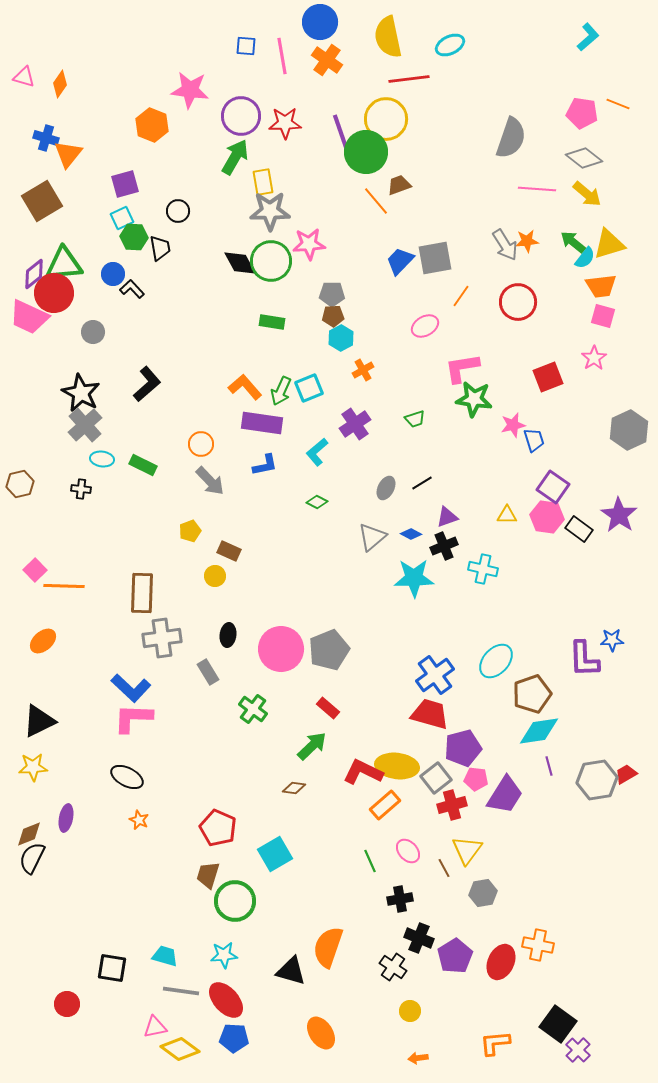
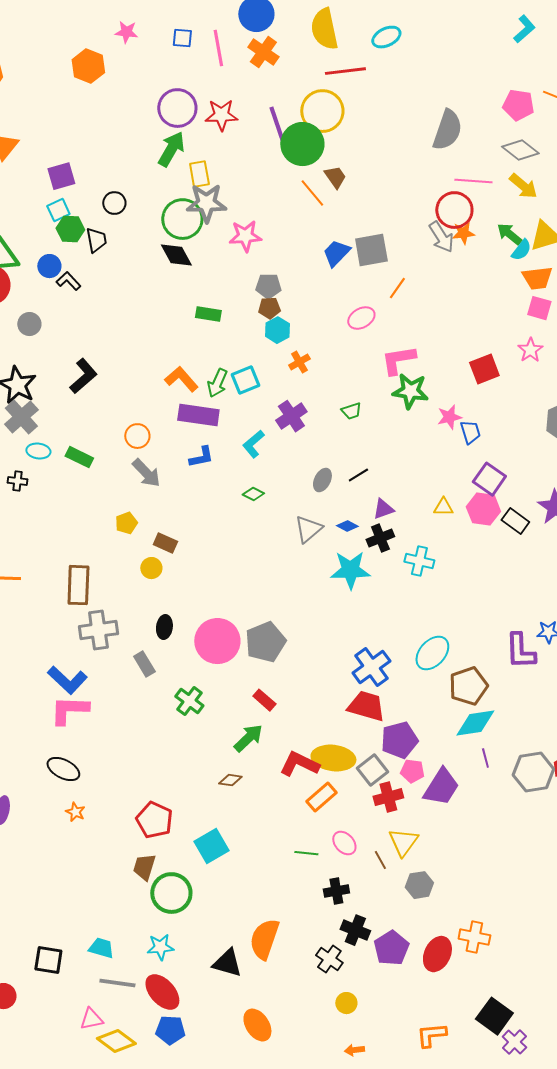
pink star: (190, 90) -> (126, 32), moved, size x0.6
orange hexagon: (152, 125) -> (88, 66), moved
brown trapezoid: (399, 185) -> (335, 177), turned 75
green circle: (271, 261) -> (182, 219), moved
red circle: (518, 302) -> (454, 210), moved
green line: (370, 861) -> (306, 853), turned -60

